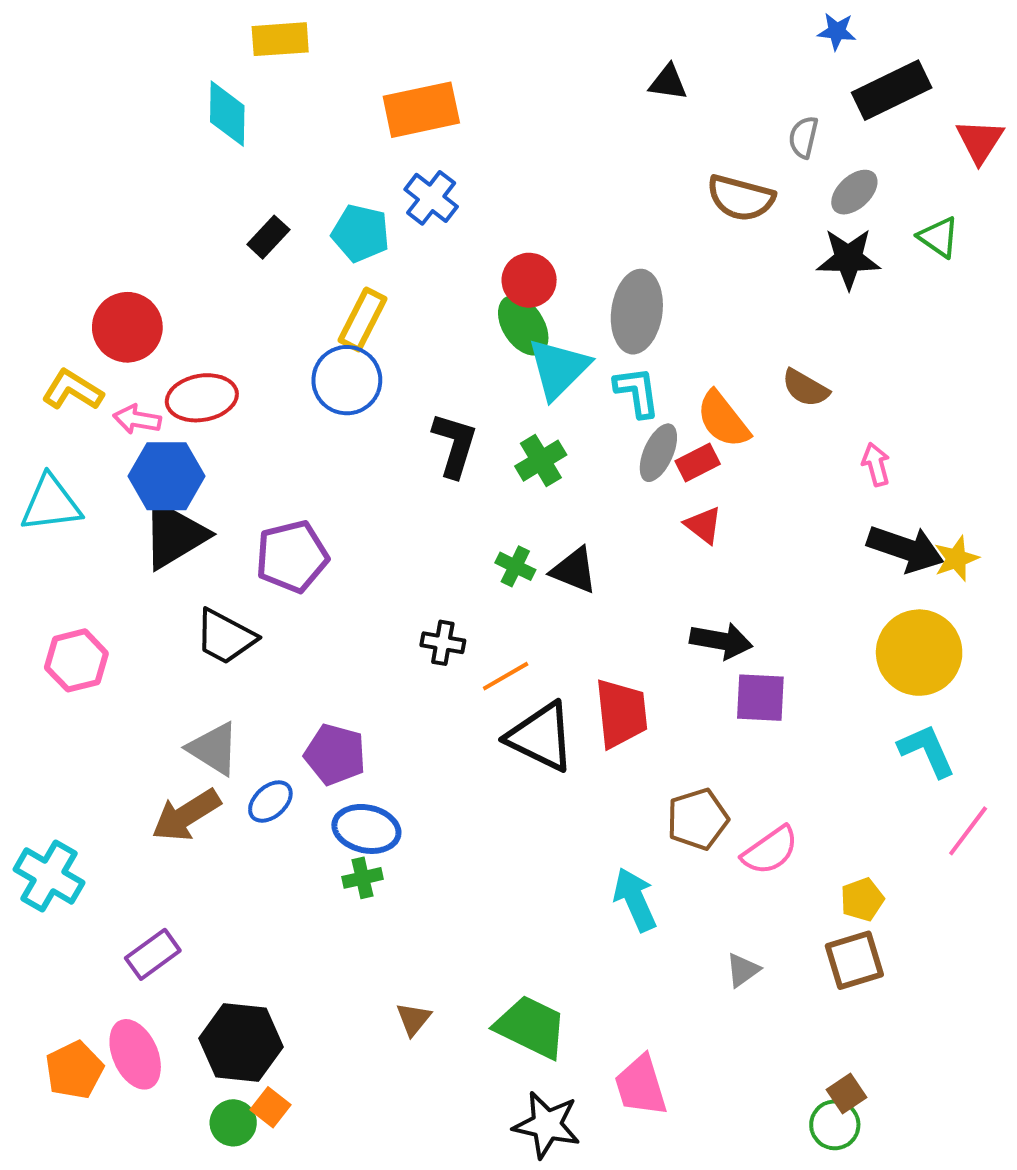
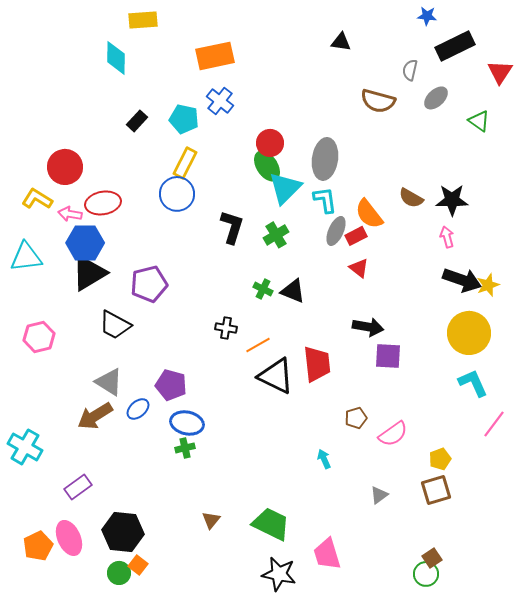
black star: (849, 259) -> (452, 200), moved
brown pentagon: (698, 819) -> (356, 418), size x0.7
cyan arrow: (635, 899) -> (324, 459), size x0.6

